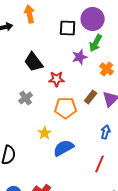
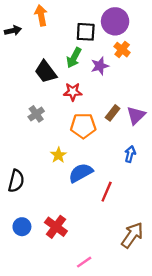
green arrow: (96, 43) -> (74, 58), moved
orange cross: (107, 69) -> (122, 50), moved
red line: (100, 164) -> (107, 192), moved

